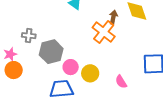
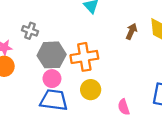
orange cross: (104, 32) -> (84, 57), moved, turned 30
pink circle: (71, 67) -> (52, 79), moved

